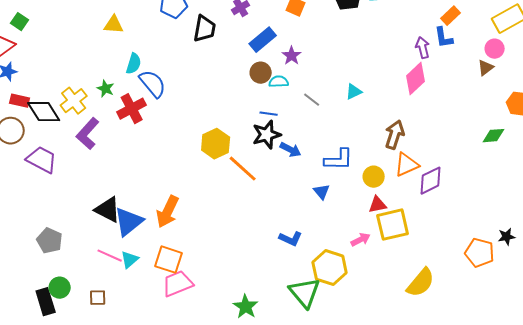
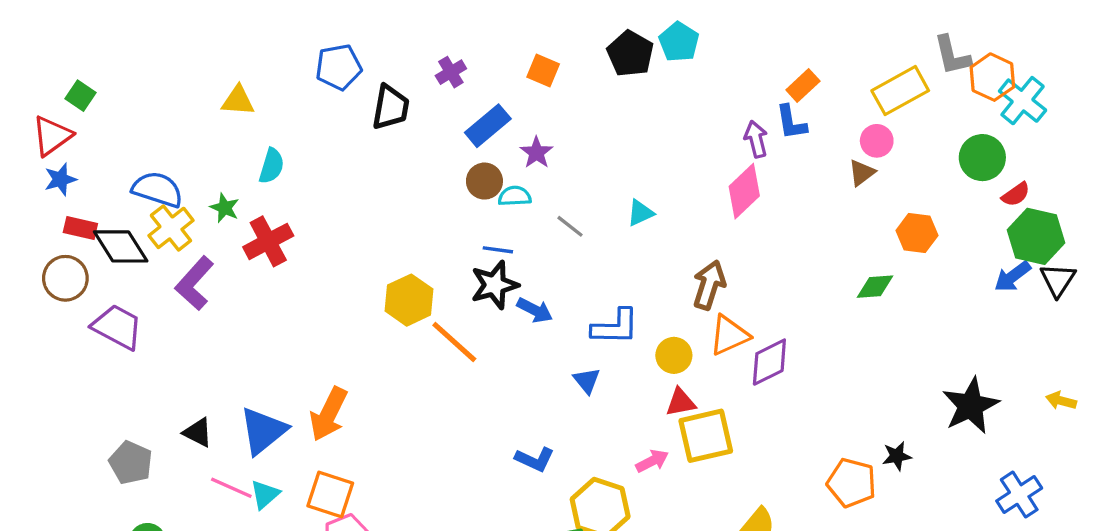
blue semicircle: (153, 84) -> (158, 189), moved, turned -32
black triangle: (108, 210) -> (198, 432), moved, size x0.7

